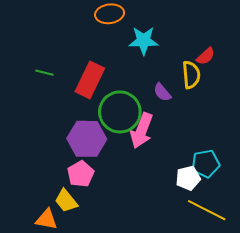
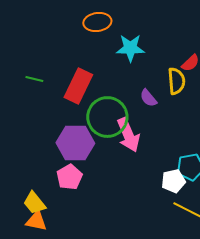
pink arrow: (142, 131) -> (128, 135), turned -44
yellow trapezoid: (66, 201) -> (34, 203), moved

